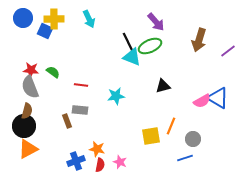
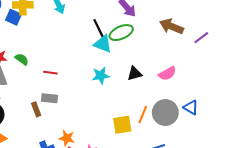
brown arrow: (199, 40) -> (171, 26), turned 95
cyan star: (116, 96) -> (101, 76), moved
blue triangle: (218, 98) -> (191, 107), moved, size x0.7
pink semicircle: (202, 101) -> (167, 74), moved
gray circle: (193, 139) -> (165, 113), moved, size x1.6

